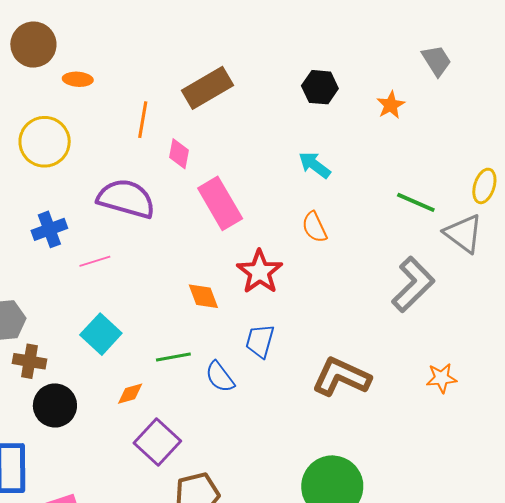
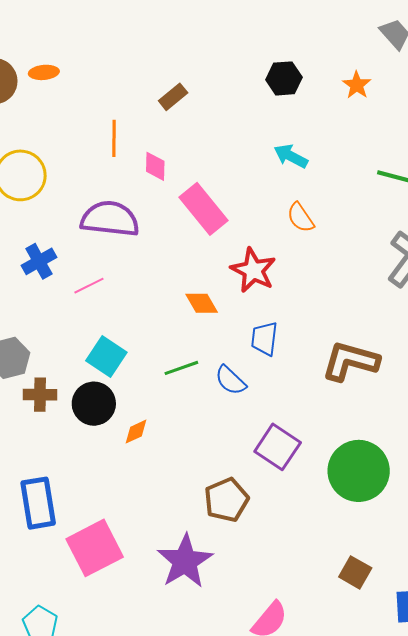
orange ellipse: (78, 79) -> (44, 72), moved
brown rectangle: (207, 88) -> (173, 97), size x0.6
orange diamond: (130, 394) -> (136, 432), moved
black circle: (55, 405) -> (94, 404), moved
purple square: (157, 442) -> (278, 447), moved

